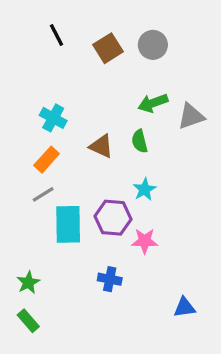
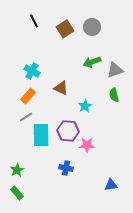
green semicircle: (140, 141) -> (114, 95), moved
cyan star: (145, 189) -> (85, 106), moved

